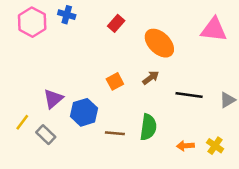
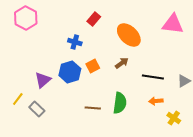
blue cross: (67, 15) -> (75, 42), moved
blue hexagon: (84, 112) -> (70, 72), moved
orange arrow: (185, 146) -> (156, 101), moved

